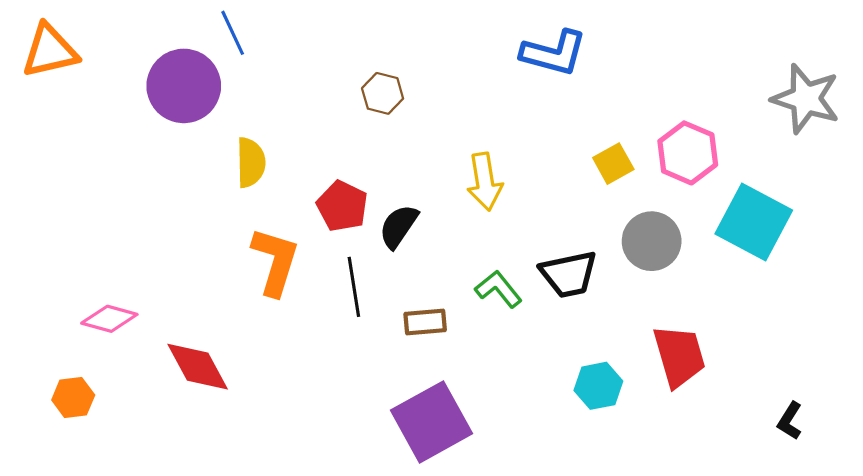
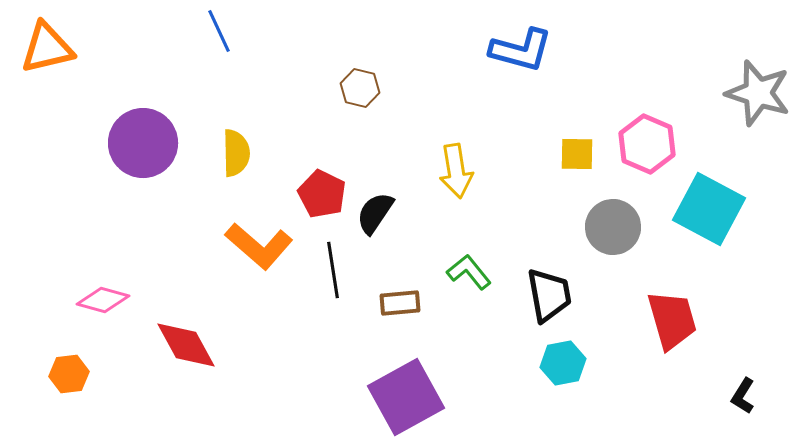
purple circle: (184, 86) -> (143, 143), moved
yellow square: (613, 164) -> (577, 154), turned 30
orange L-shape: (275, 261) -> (259, 246), turned 114
black trapezoid: (569, 274) -> (549, 295), moved, turned -88
red trapezoid: (679, 356) -> (672, 320), moved

